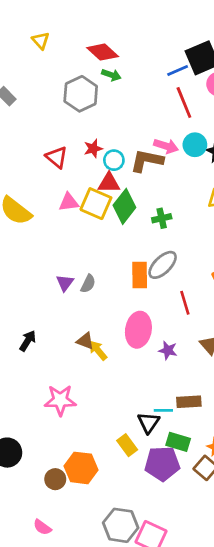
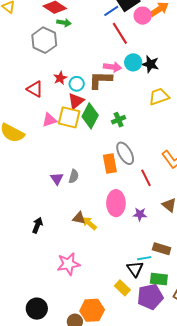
red triangle: (109, 183) -> (76, 101), turned -30
gray ellipse: (163, 265) -> (125, 153), turned -65
brown rectangle: (189, 402) -> (162, 249), turned 30

